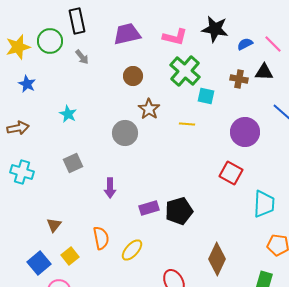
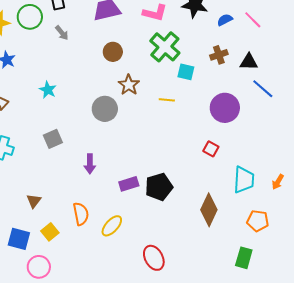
black triangle: (264, 72) -> (249, 62), moved
brown cross: (239, 79) -> (219, 55), turned -30
red square: (231, 173) -> (211, 149), size x0.7
brown diamond: (217, 259) -> (209, 210), moved
blue square: (39, 263) -> (19, 239), turned -35

